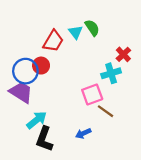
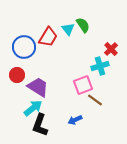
red circle: (41, 66) -> (17, 75), moved
blue circle: (25, 71) -> (24, 47), moved
purple trapezoid: (21, 92) -> (38, 87), moved

